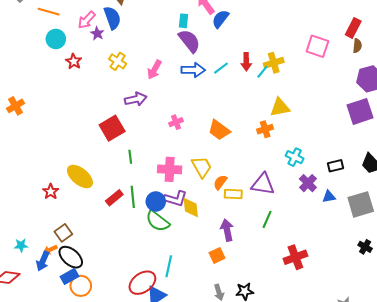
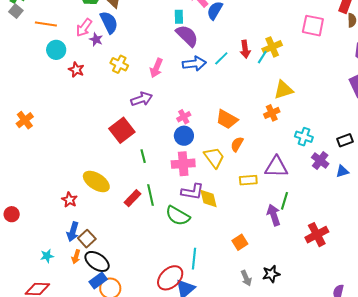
orange semicircle: (220, 182) -> (237, 144), moved
blue circle: (156, 201) -> (184, 136), moved
purple arrow: (227, 230) -> (274, 215), moved
orange arrow: (50, 250) -> (76, 257), turned -40
blue arrow: (43, 261) -> (73, 232), moved

